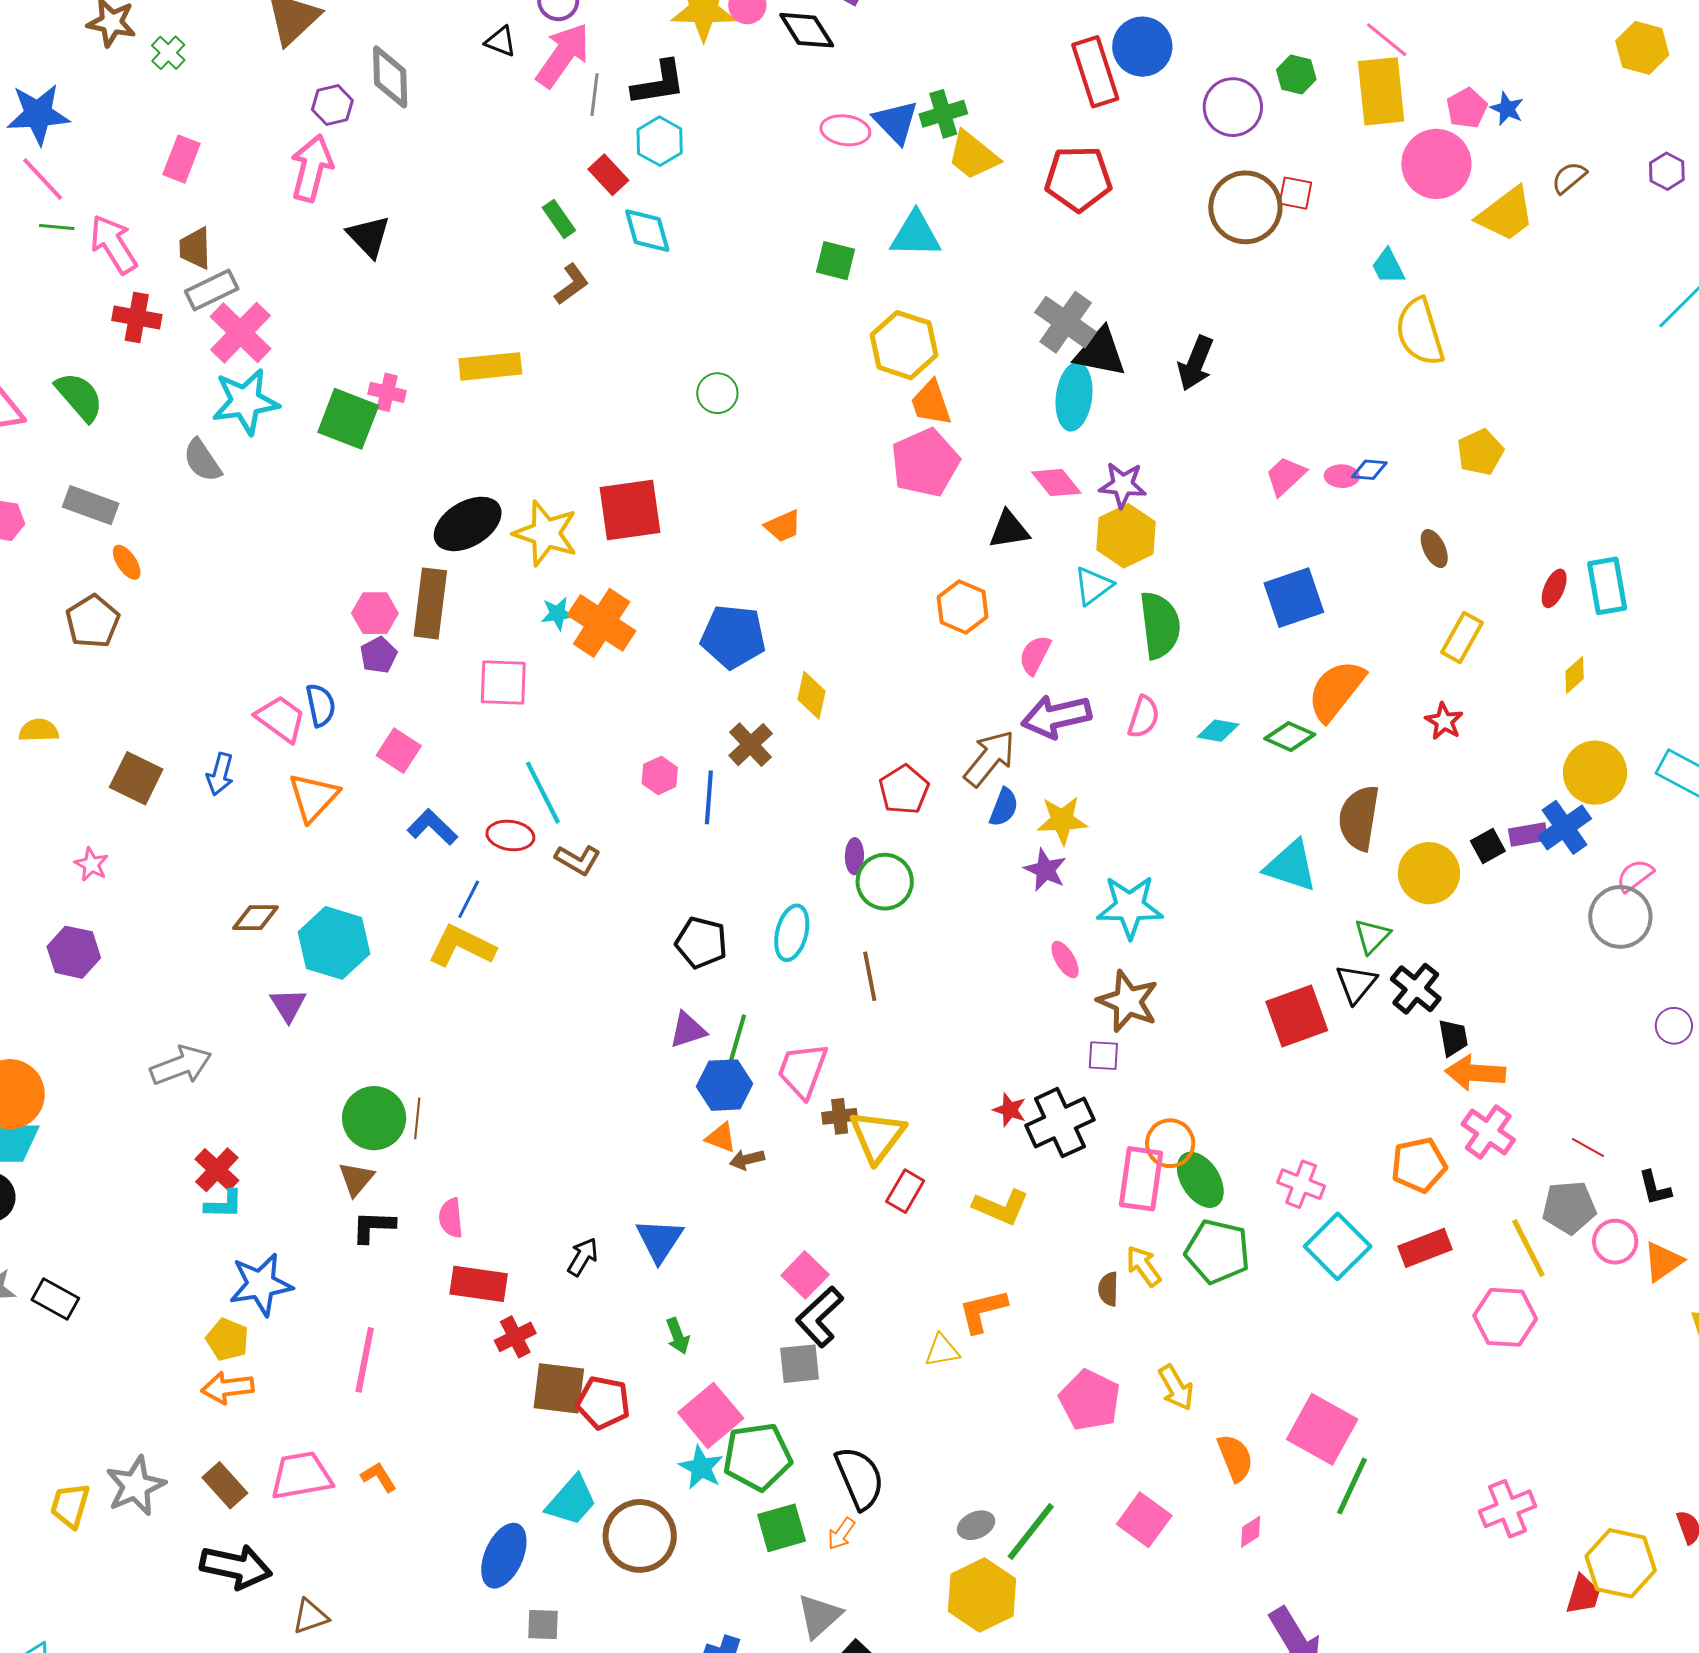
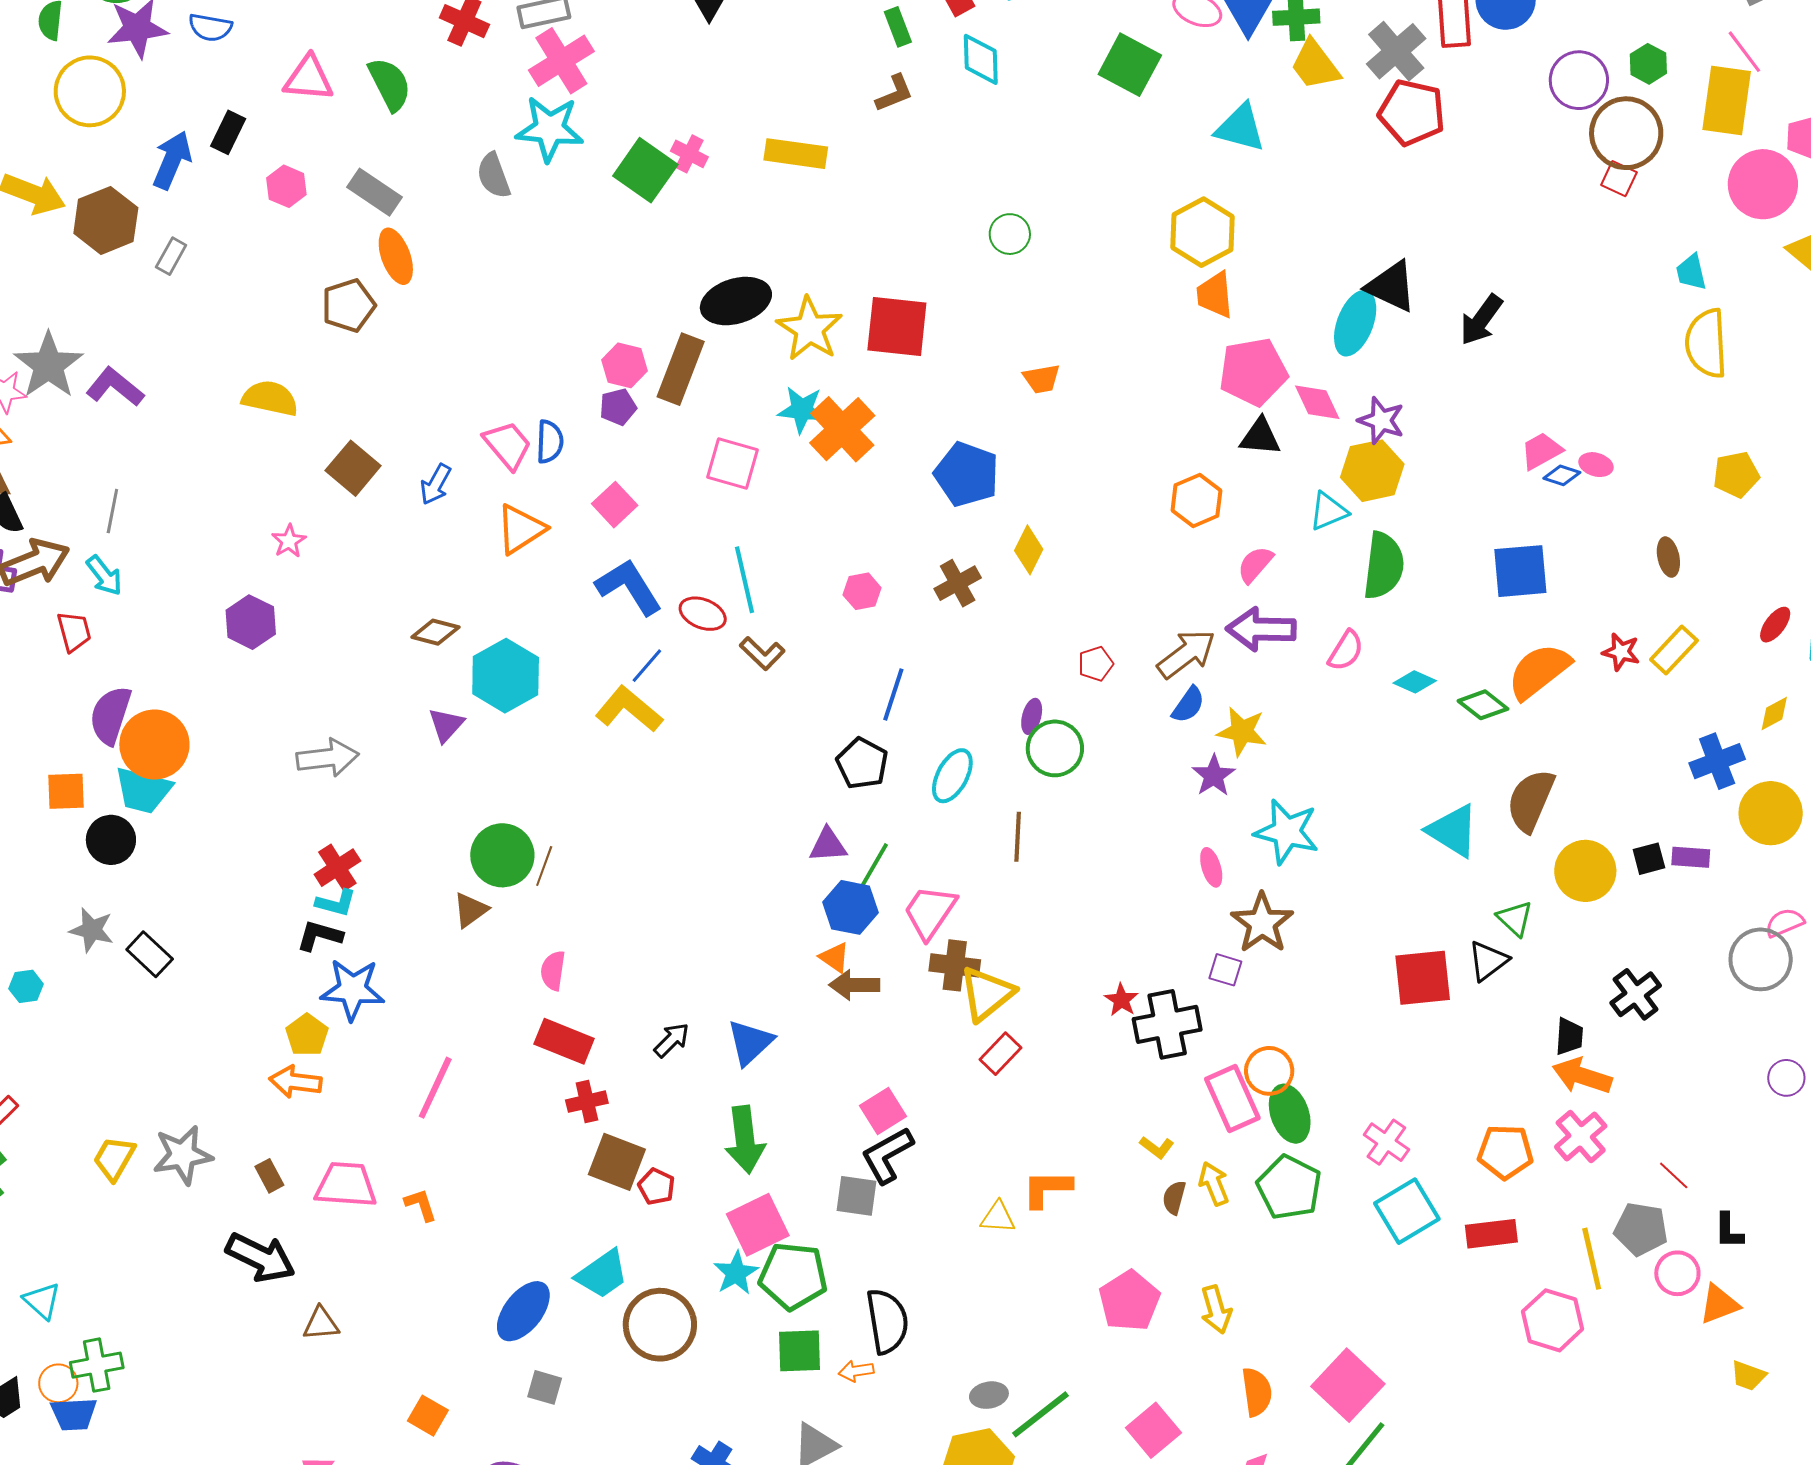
brown circle: (1245, 207) -> (1626, 133), moved
green square: (835, 261) -> (1130, 65), moved, size x1.5
gray cross: (1066, 322) -> (1396, 51), moved
pink pentagon: (925, 463) -> (1253, 372), moved
blue diamond: (1369, 470) -> (1562, 475), moved
orange ellipse: (127, 562) -> (396, 256), size x1.5
cyan star: (558, 614) -> (802, 410), size x1.4
red star: (1444, 721) -> (1621, 652), moved, turned -30
yellow semicircle: (39, 730) -> (270, 398), size x1.4
red pentagon: (904, 790) -> (1096, 664), size x0.7
blue line: (709, 797) -> (893, 694), moved
blue L-shape: (432, 827) -> (629, 587), size x1.4
blue cross: (1565, 827) -> (1717, 761), moved
green triangle: (1372, 936) -> (1515, 918), turned -45
black cross: (1416, 989) -> (1636, 994), moved
brown cross: (840, 1116) -> (955, 965), size x1.4
brown arrow: (747, 1159) -> (854, 985), size x1.4
pink rectangle: (1141, 1179) -> (1232, 1098), turned -46
yellow L-shape: (1001, 1207) -> (1157, 1147), moved, size x0.6
black L-shape: (373, 1227) -> (320, 936), moved
green arrow: (678, 1336) -> (745, 1140), size x1.8
red pentagon: (603, 1403) -> (656, 1186), size x0.7
brown rectangle: (225, 1485) -> (269, 1176), size x0.7
orange arrow: (841, 1534) -> (856, 1371), turned 32

